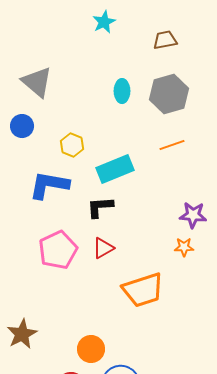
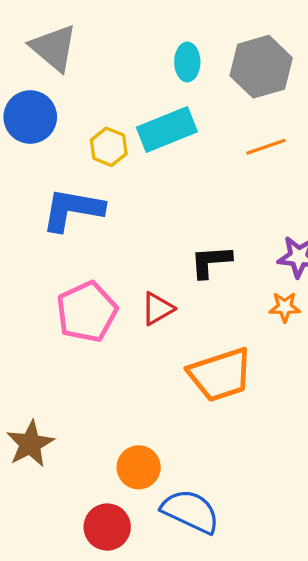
blue circle: (22, 126) -> (30, 117), size x1.4
cyan rectangle: (115, 169) -> (167, 130), moved
black L-shape: (100, 207) -> (211, 262), moved

